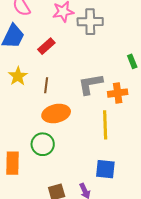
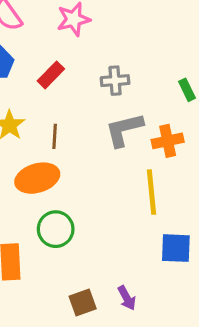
gray cross: (90, 22) -> (115, 81), moved, size x0.7
orange ellipse: (56, 113) -> (37, 178), moved
blue square: (105, 169) -> (176, 248), moved

